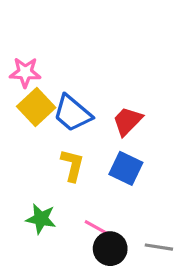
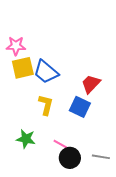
yellow square: (36, 107) -> (23, 68), turned 30
red trapezoid: (127, 121) -> (91, 84), moved

